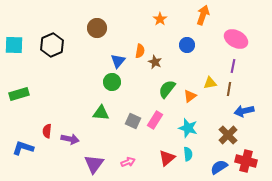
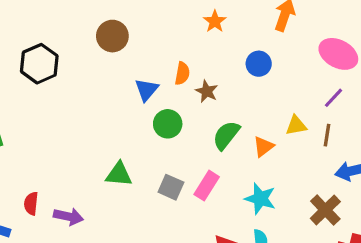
purple line: (233, 66) -> (333, 98), turned 32
green circle: (112, 82) -> (168, 124), moved

